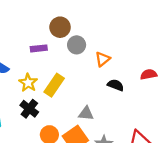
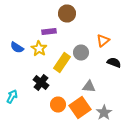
gray circle: (77, 45) -> (81, 52), moved
yellow star: (28, 83) -> (39, 48), moved

